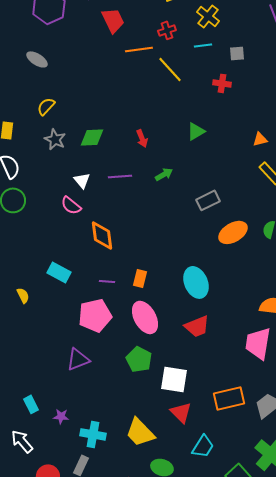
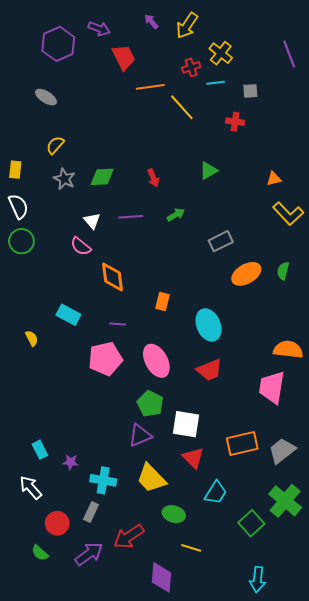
red cross: (167, 30) -> (191, 67), moved
orange rectangle: (140, 278) -> (163, 301), moved
purple triangle: (78, 359) -> (140, 435), moved

